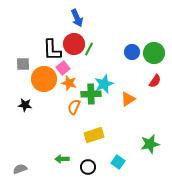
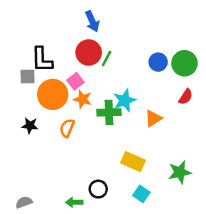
black L-shape: (52, 50) -> (42, 60), moved
orange semicircle: (74, 107) -> (67, 128), moved
yellow rectangle: (94, 135) -> (133, 162), moved, turned 42
green arrow: (62, 159) -> (74, 202), moved
black circle: (88, 167) -> (98, 189), moved

